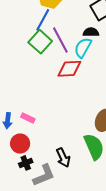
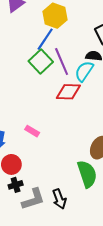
pink rectangle: (28, 118) -> (32, 131), moved
black arrow: (63, 158) -> (59, 199), moved

